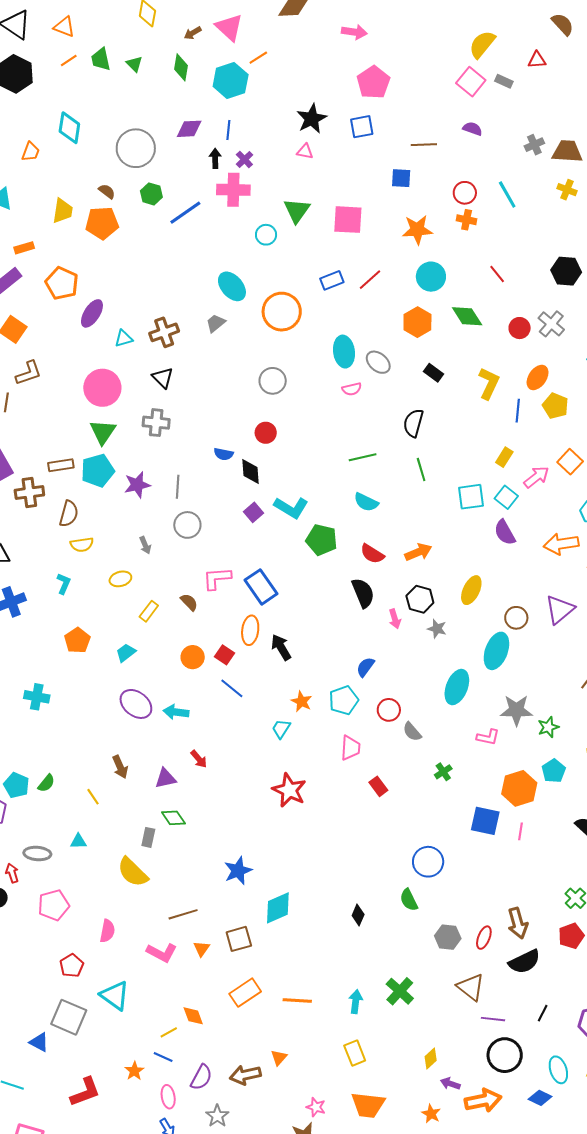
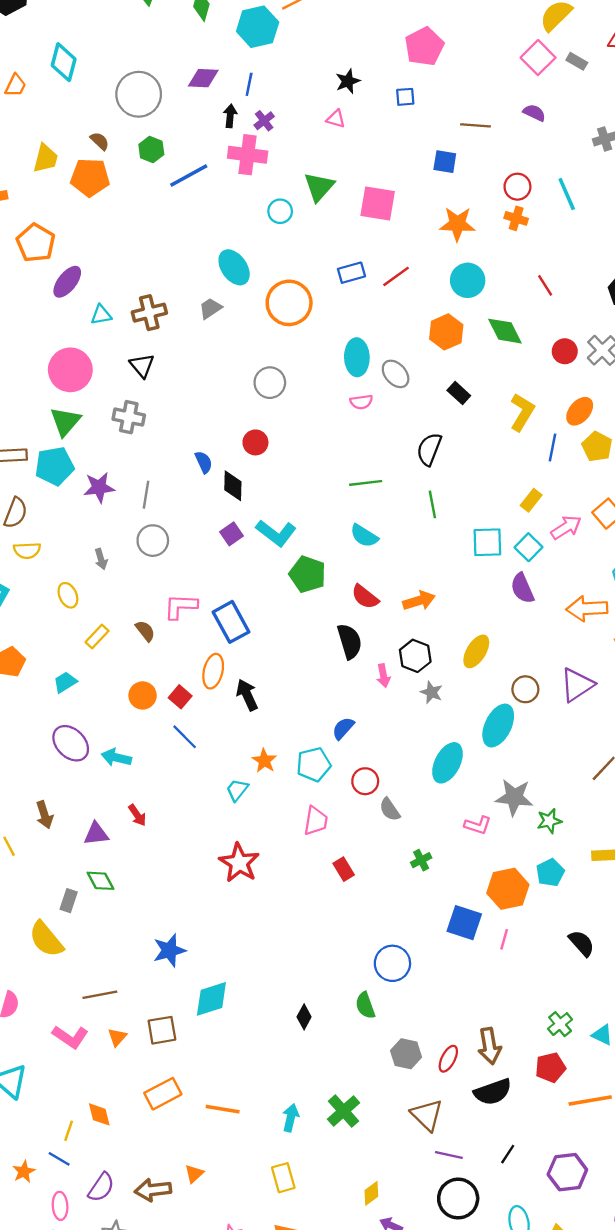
black star: (312, 119) -> (348, 81), size x0.7
blue square: (362, 127) -> (405, 97), size x0.7
blue semicircle: (224, 454) -> (204, 462), turned -132
yellow ellipse: (120, 579) -> (68, 595), turned 75
yellow line: (169, 1032) -> (69, 1131), turned -48

